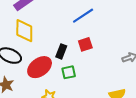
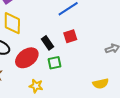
black rectangle: (61, 51) -> (47, 43), turned -56

